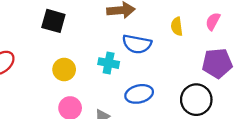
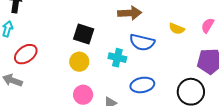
black square: (53, 21) -> (84, 34), moved
yellow semicircle: (177, 26) -> (177, 29), turned -63

